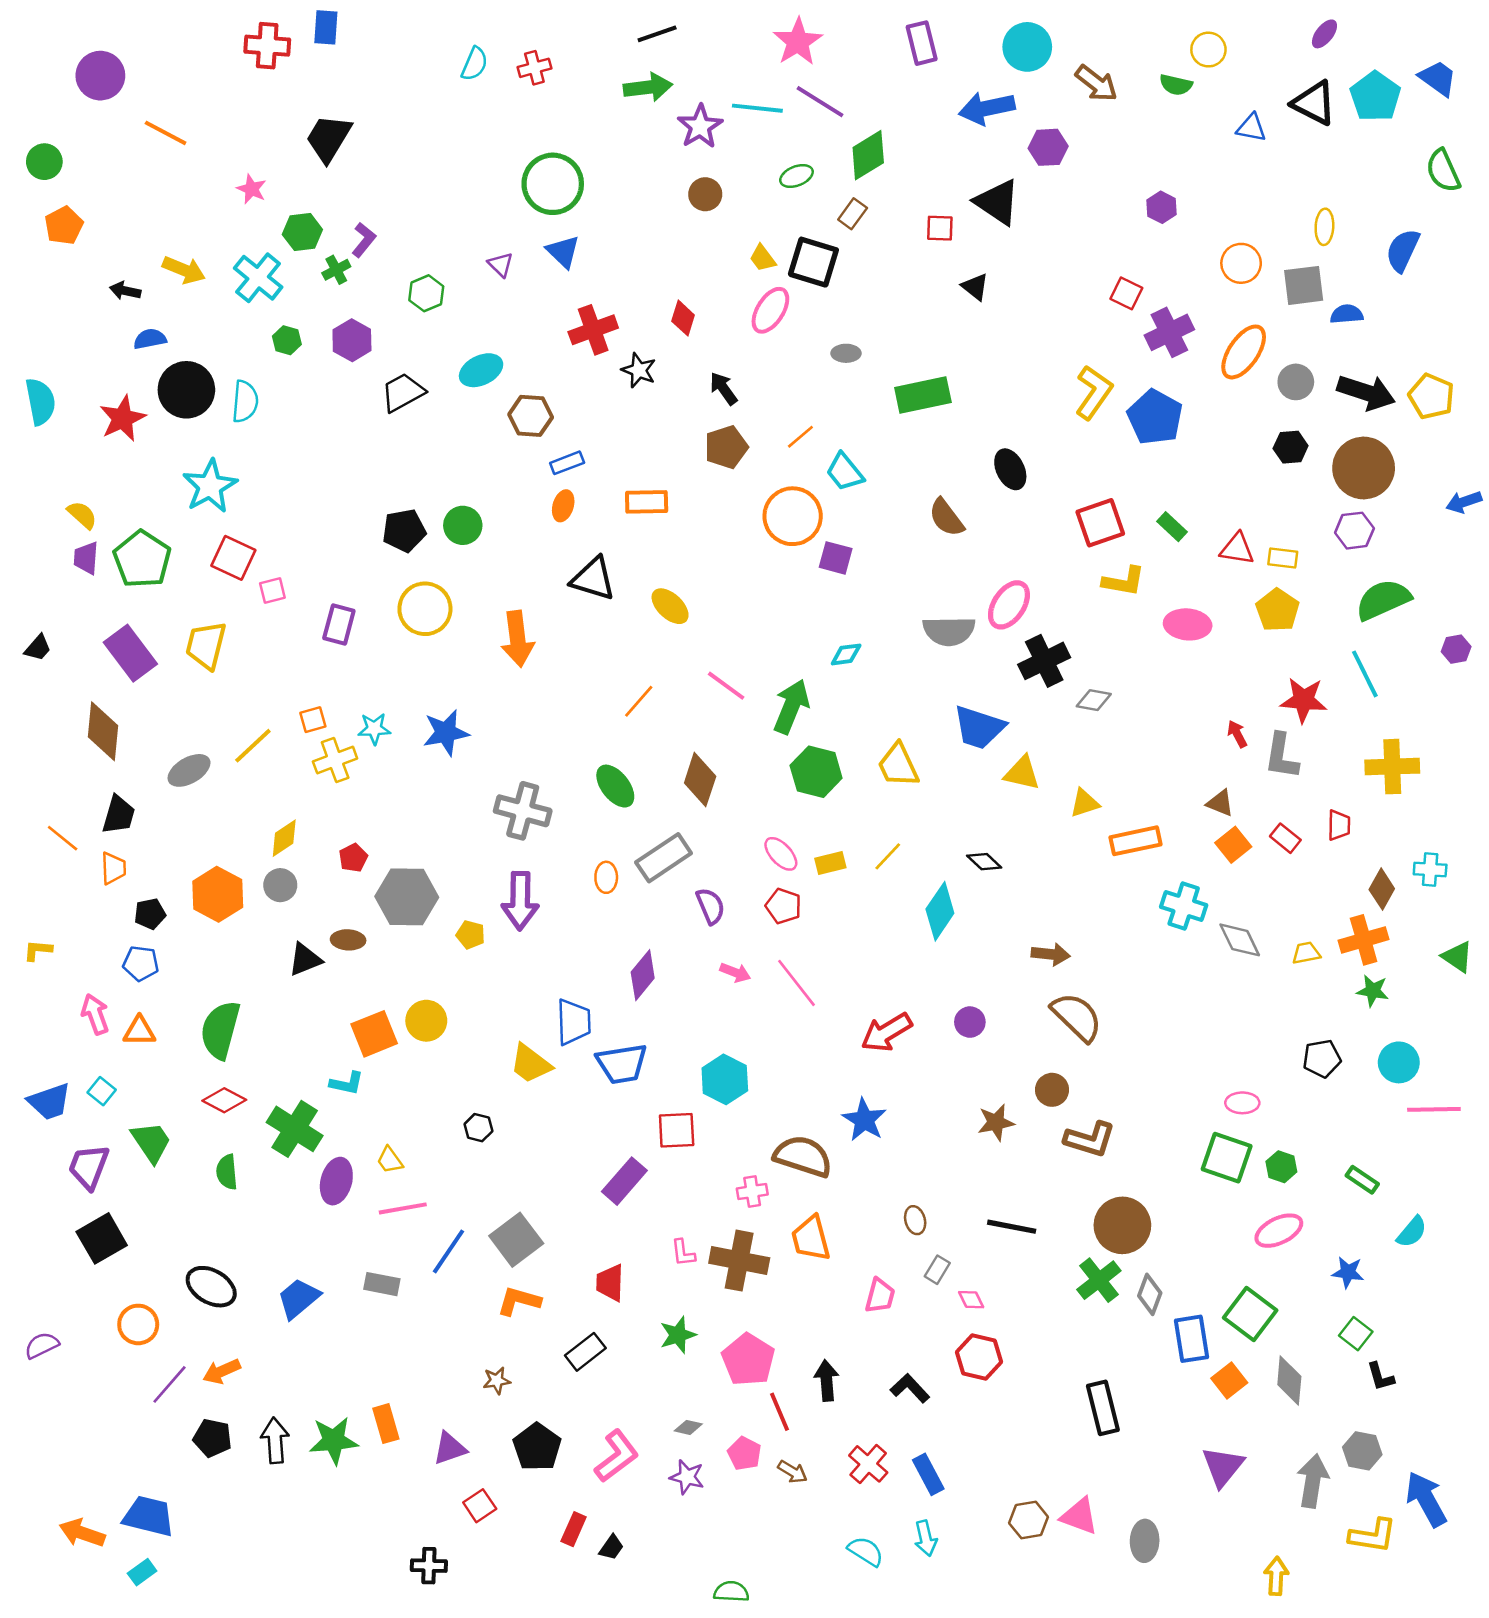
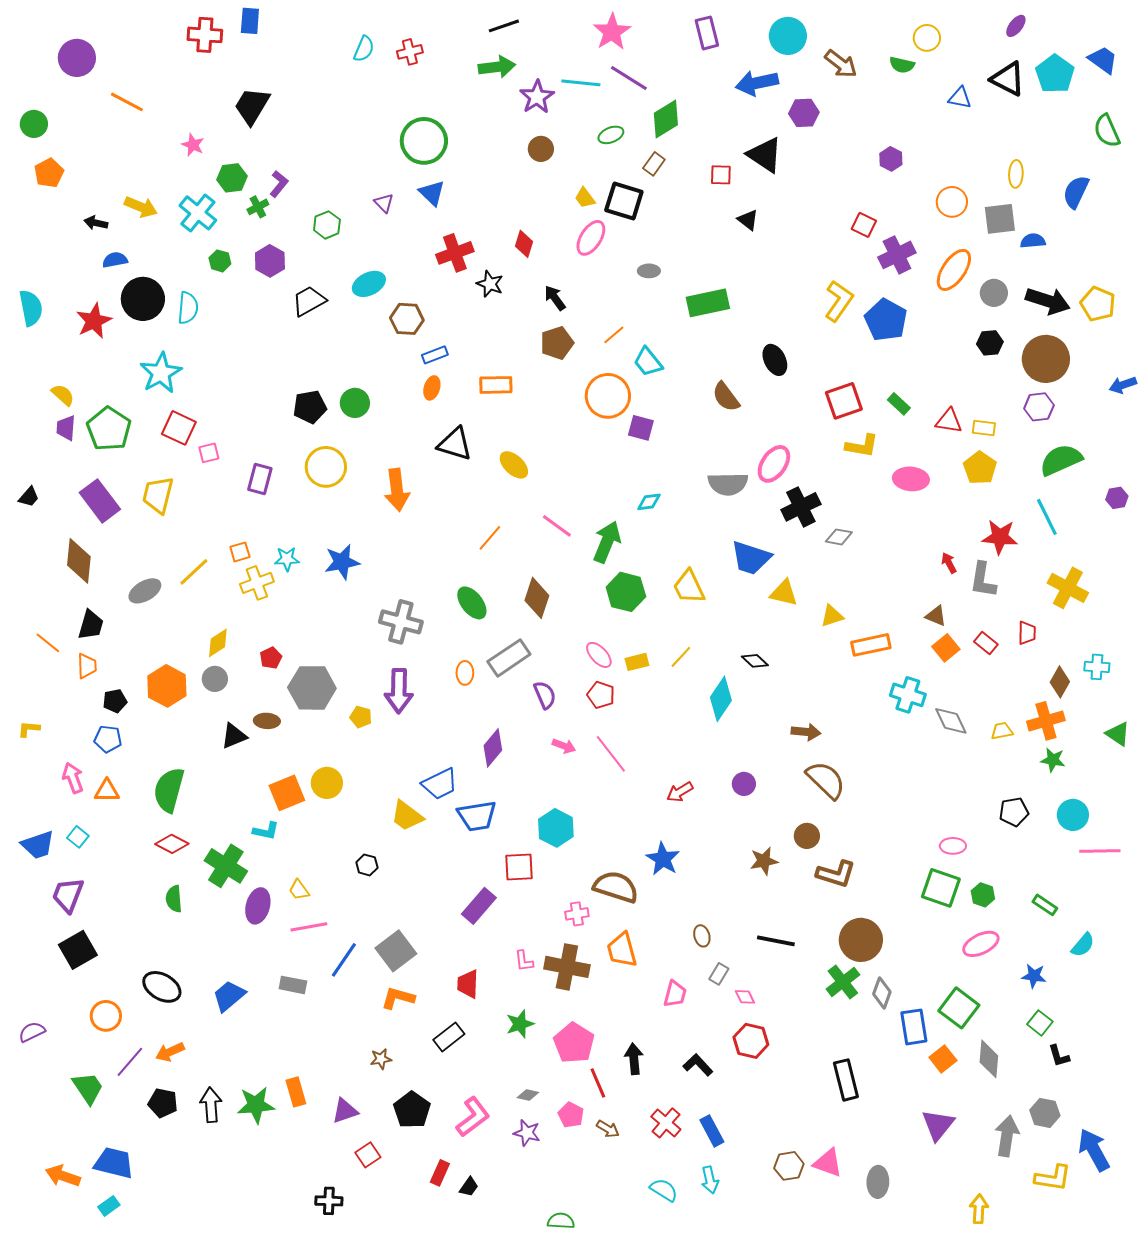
yellow cross: (1392, 767) -> (1068, 588), turned 30
blue trapezoid: (574, 1022) -> (440, 784), turned 66
red arrow: (886, 1032) -> (680, 792), size x0.7
green trapezoid: (151, 1142) -> (88, 1088), moved

